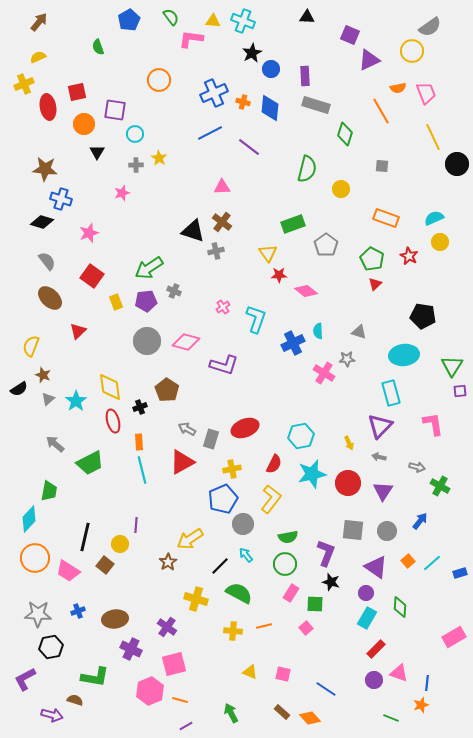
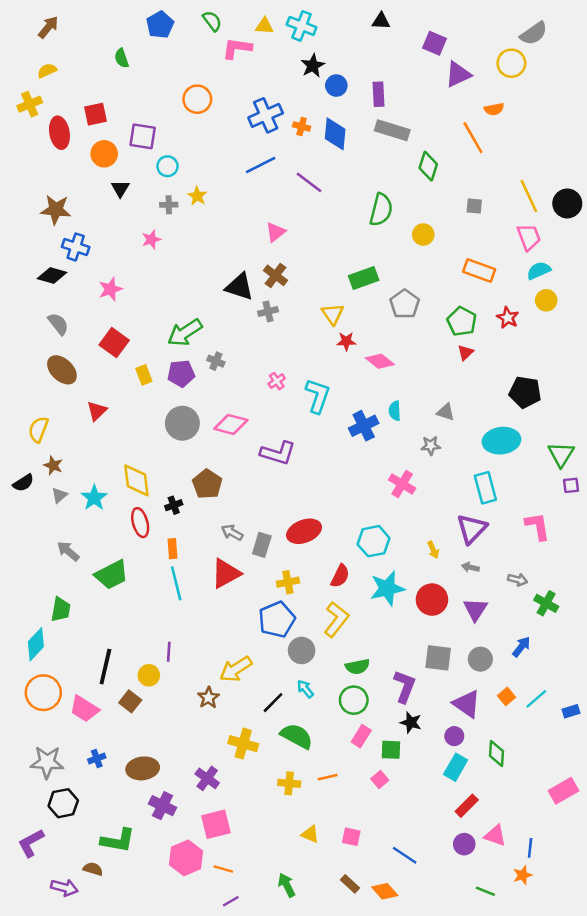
pink trapezoid: (426, 93) -> (529, 237), moved
yellow line: (433, 137) -> (529, 196), moved
pink triangle: (222, 187) -> (275, 232), turned -36
pink cross: (324, 373) -> (402, 484), moved

